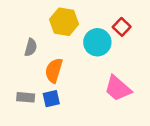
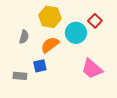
orange semicircle: (54, 70) -> (50, 45), moved, turned 36
blue square: (51, 99) -> (40, 66), moved

